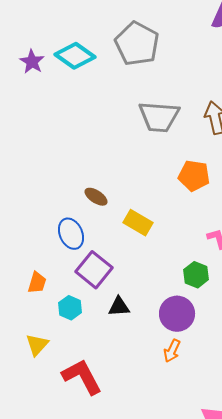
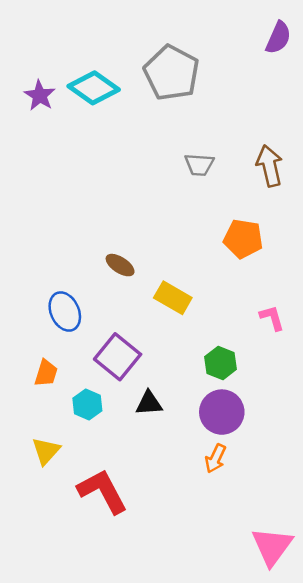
gray trapezoid: (159, 117) -> (199, 165), size x0.6
blue ellipse: (71, 234) -> (65, 312), moved
green hexagon: (196, 275) -> (221, 363), moved

